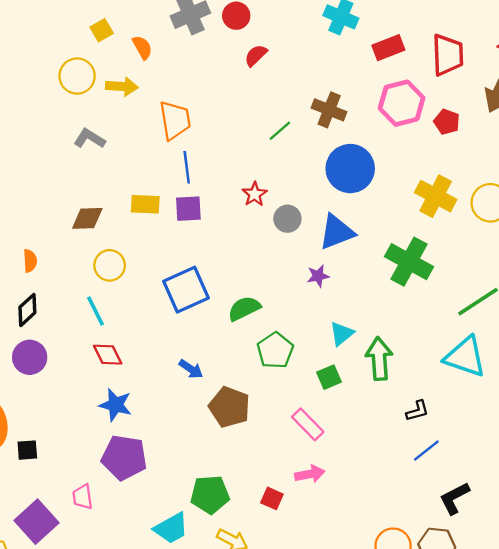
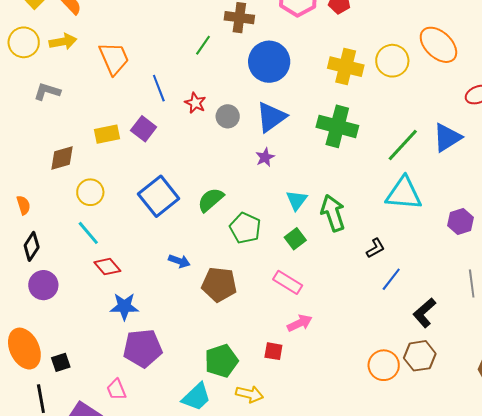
blue line: (187, 167) -> (159, 88), moved
purple square: (188, 209) -> (144, 129), turned -35

